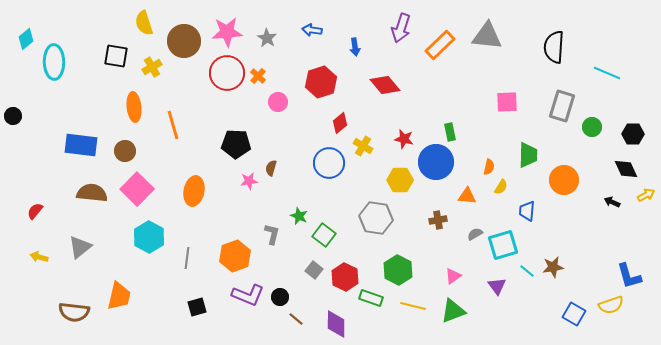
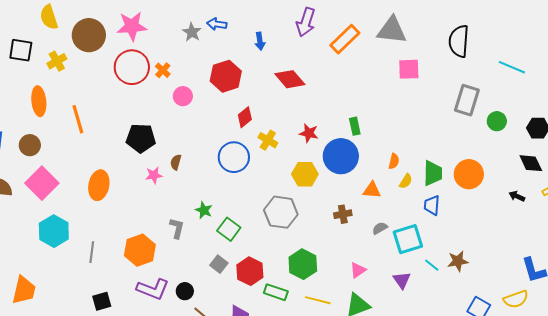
gray star: (267, 38) -> (192, 32), moved
pink square: (507, 102) -> (409, 69), moved
green trapezoid: (528, 155) -> (433, 173), moved

